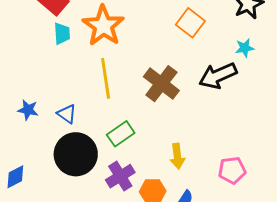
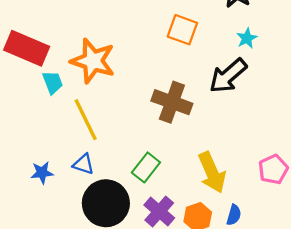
yellow line: (106, 78) -> (86, 120), moved
yellow arrow: (177, 156) -> (212, 172), size x1.5

